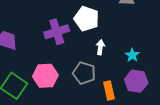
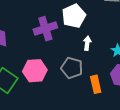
white pentagon: (86, 19) -> (74, 16), turned 30

